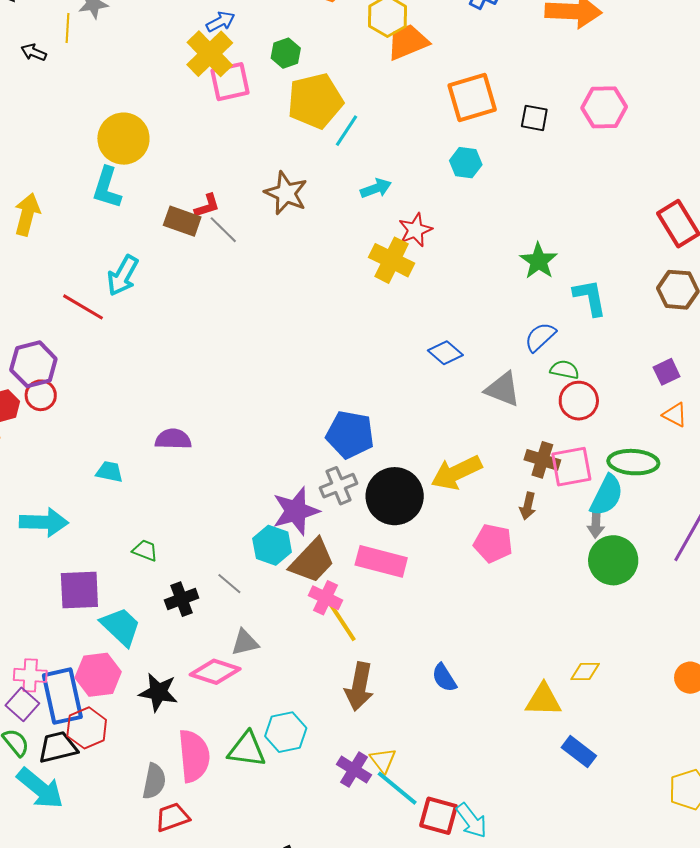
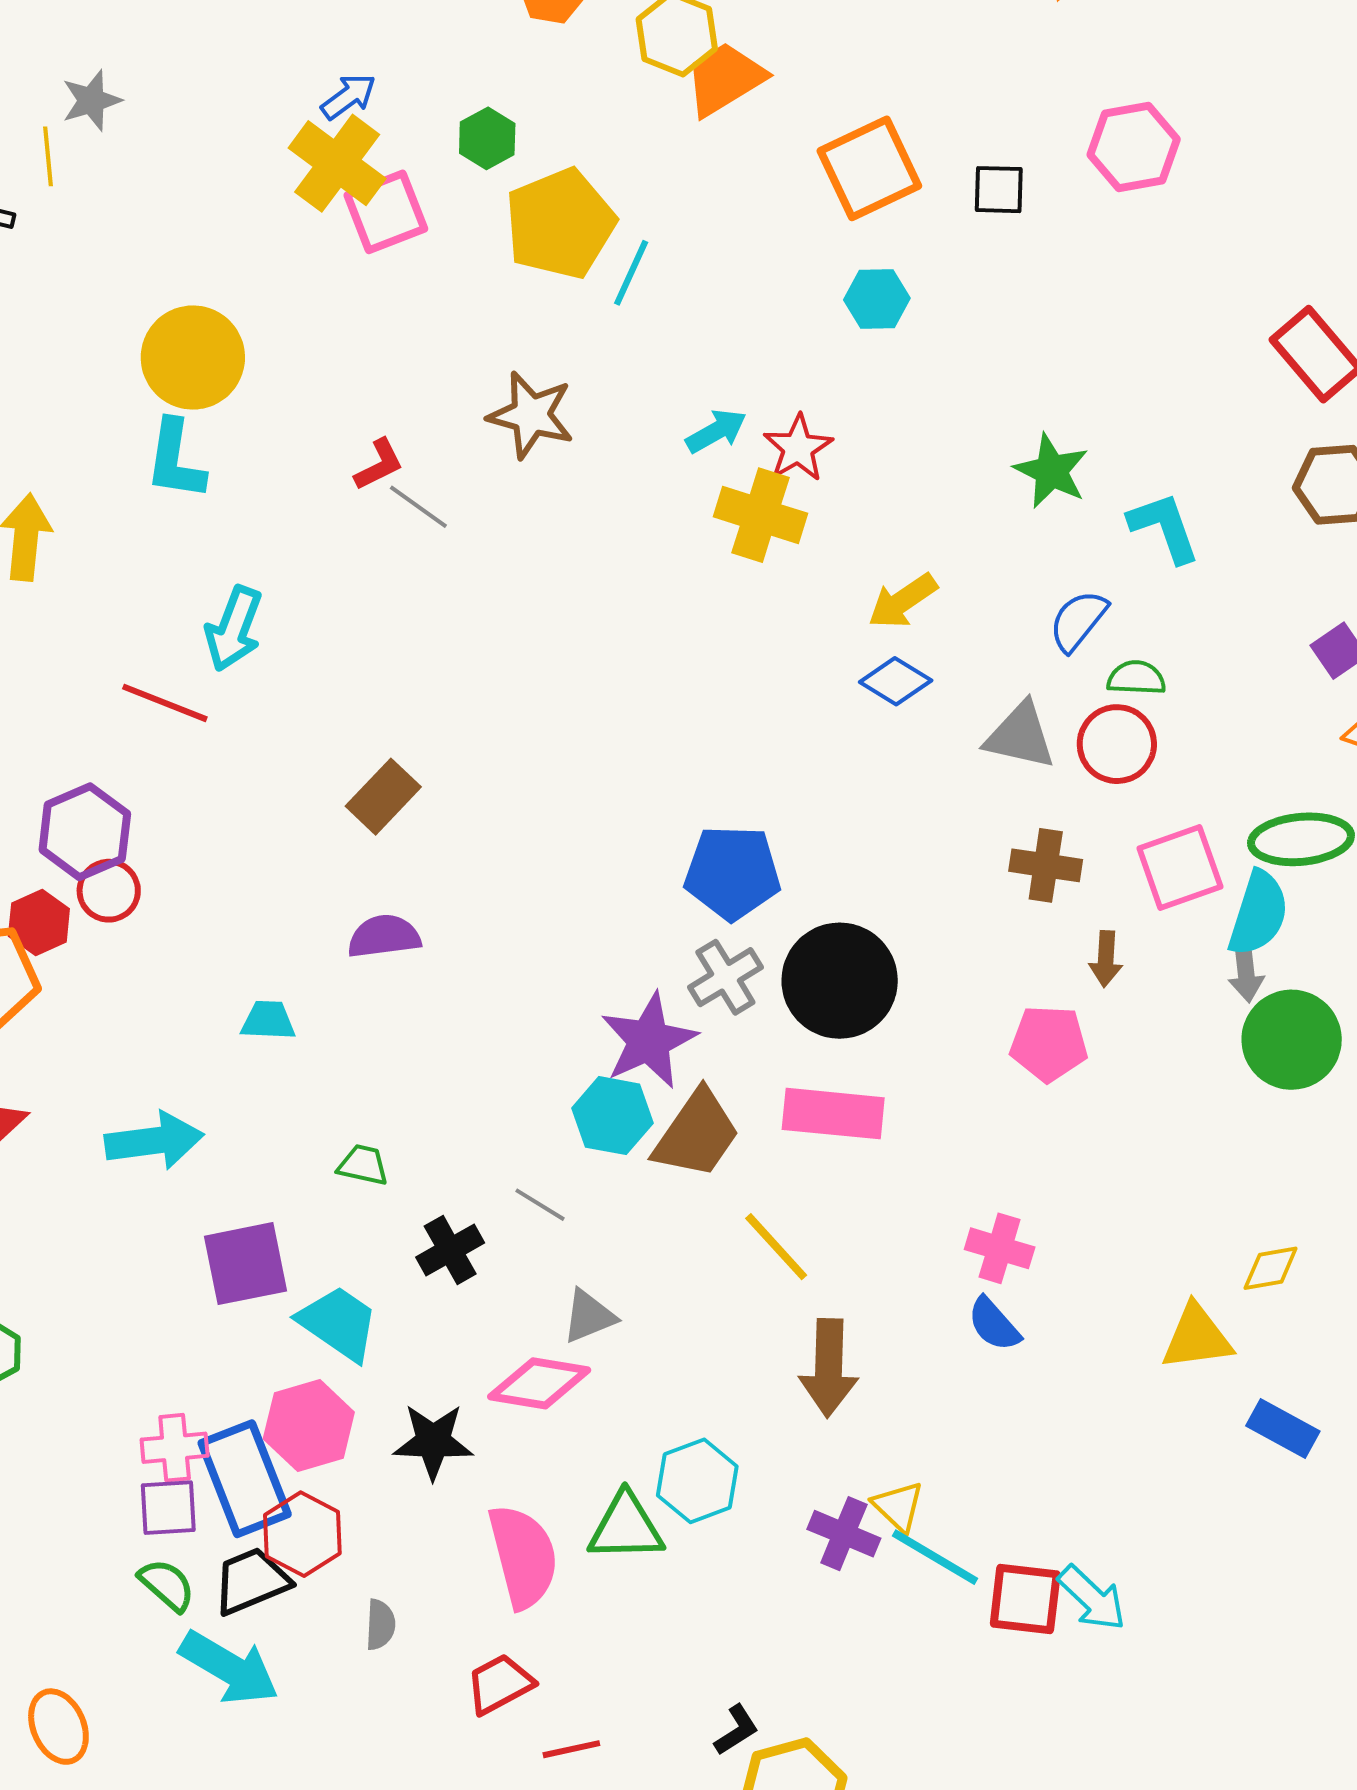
cyan arrow: (376, 188) -> (716, 431), moved
brown rectangle: (182, 221) -> (383, 797), moved, turned -57
red circle: (579, 401) -> (1117, 744), moved
brown cross: (542, 460) -> (1046, 865), moved
yellow arrow: (456, 473) -> (903, 601), moved, size x0.7
pink cross: (326, 598) -> (1000, 1248), moved
purple square: (22, 704) -> (168, 1508), turned -36
gray semicircle: (154, 781) -> (380, 1625), moved, size x0.7

